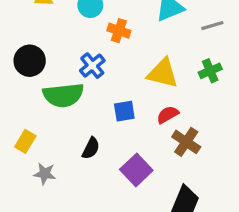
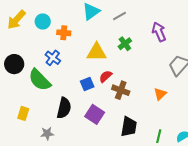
green semicircle: (63, 95) -> (40, 80), turned 65
blue square: (124, 111) -> (87, 84), moved
black semicircle: (91, 148) -> (64, 108), size x1.5
gray star: (45, 174) -> (47, 134), moved

